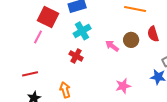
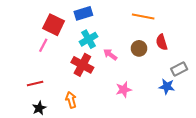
pink arrow: (112, 46) -> (110, 55), moved
red cross: (76, 56) -> (82, 65), size x1.5
pink star: (123, 86) -> (124, 90), moved

